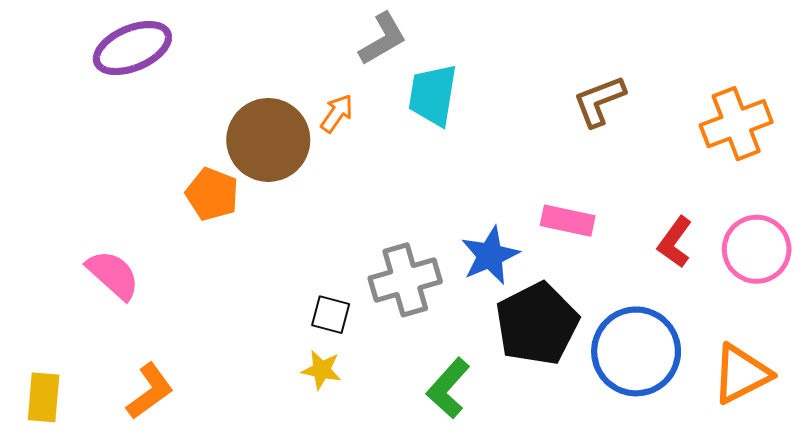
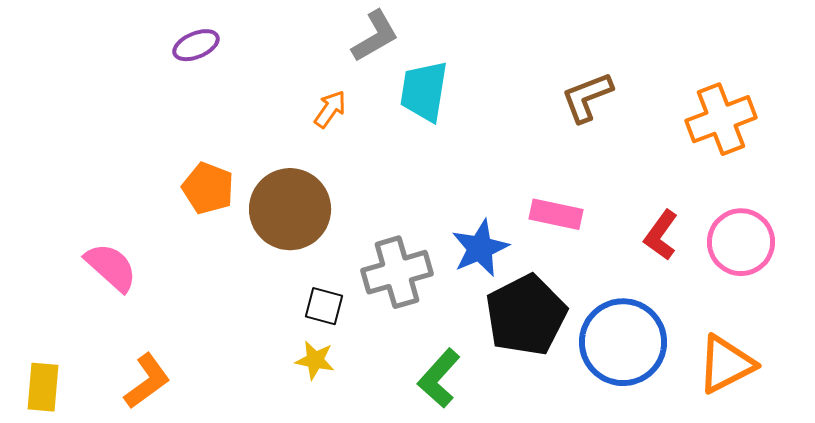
purple ellipse: (132, 48) -> (196, 45), moved, size x0.6
brown circle: (268, 140) -> (290, 209), moved

